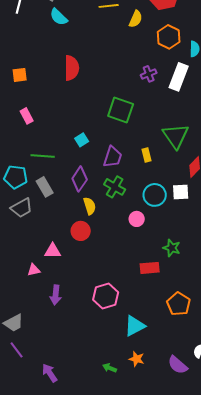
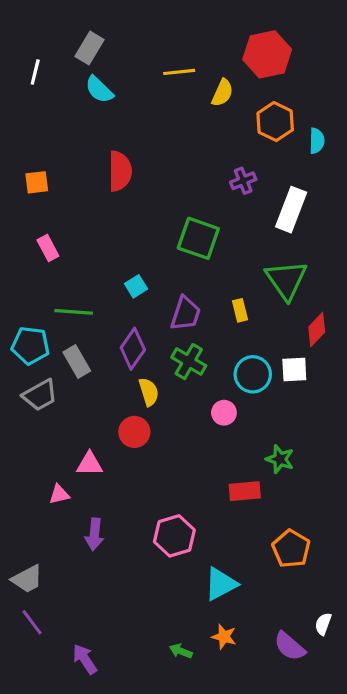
white rectangle: (179, 77) -> (291, 210), moved

